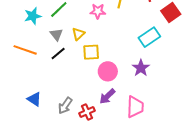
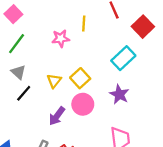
yellow triangle: (78, 34) -> (54, 81), moved
yellow square: (91, 52) -> (80, 78), moved, turned -30
purple arrow: (107, 96) -> (57, 116), moved

